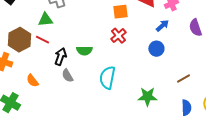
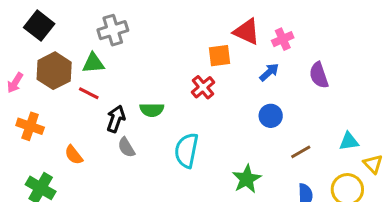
orange square: (120, 12) -> (220, 56), moved
brown hexagon: (19, 40) -> (54, 71), moved
blue circle: (156, 49) -> (271, 116), moved
green star: (147, 97) -> (247, 179), turned -30

